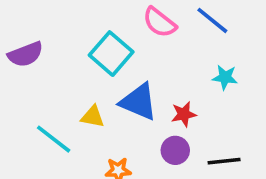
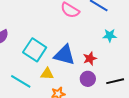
cyan square: (111, 54) -> (35, 50), moved
yellow triangle: (93, 117) -> (47, 74), moved

